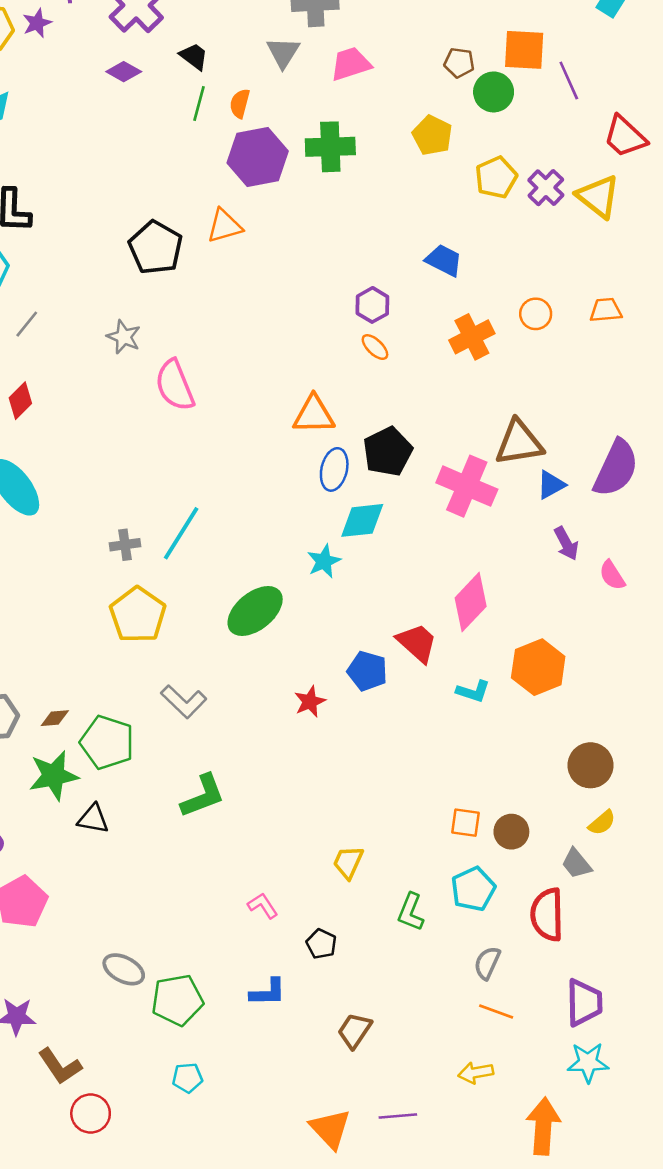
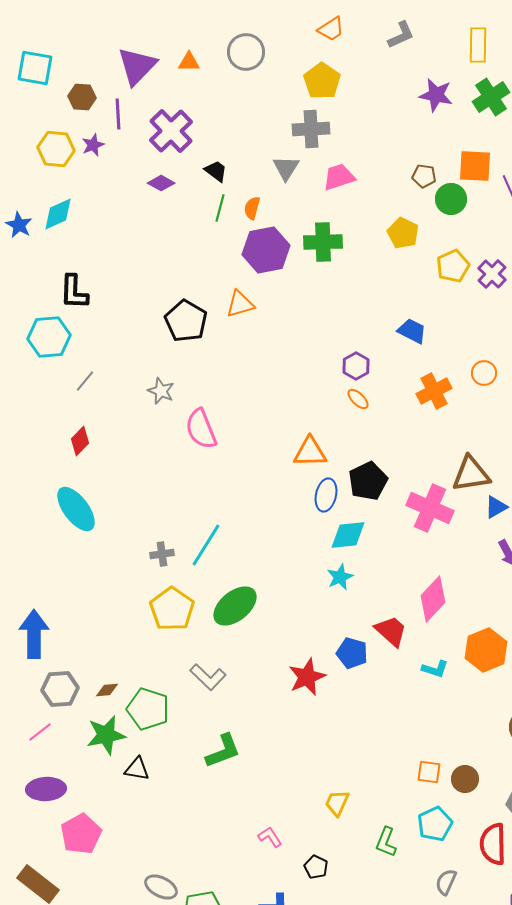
cyan star: (324, 561) -> (340, 577), moved
green ellipse: (255, 611) -> (235, 606), moved
red star: (310, 702) -> (307, 677), size x1.5

